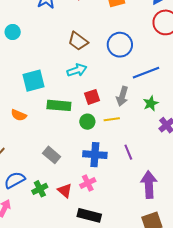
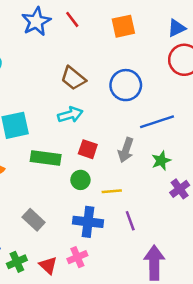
red square: (92, 97) -> (88, 149), turned 35
yellow line: (112, 119) -> (112, 191), moved

